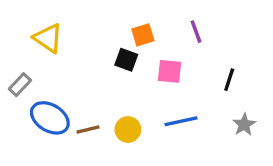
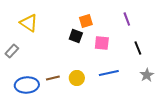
purple line: (196, 32) -> (127, 19), moved
black line: (229, 80) -> (138, 48), turned -40
blue ellipse: (50, 118) -> (27, 85), moved, turned -35

